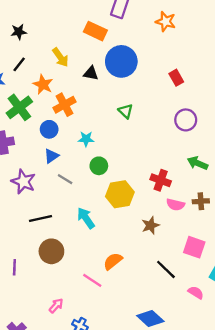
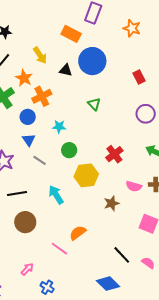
blue triangle: (51, 156) -> (29, 140), turned -32
red cross: (161, 180) -> (114, 154), moved, turned 30
black line: (166, 269) -> (122, 255), moved

